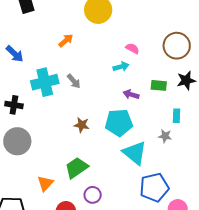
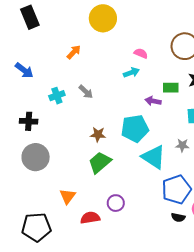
cyan cross: (45, 82) -> (57, 96), size x0.6
purple arrow: (131, 94) -> (153, 101), moved
gray star: (165, 136) -> (182, 145), moved
green trapezoid: (77, 168) -> (100, 162), moved

